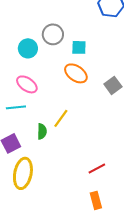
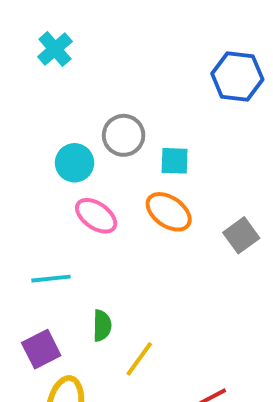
pink ellipse: (27, 84) -> (96, 216), moved
yellow line: (61, 118) -> (139, 359), moved

